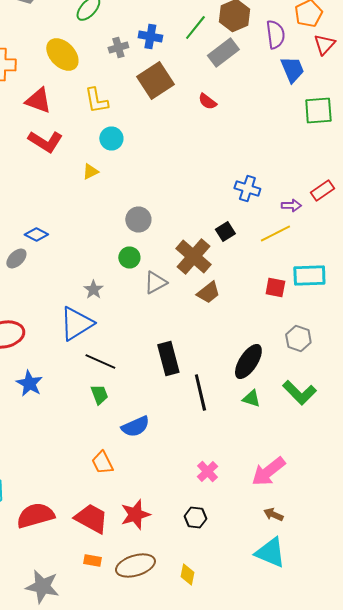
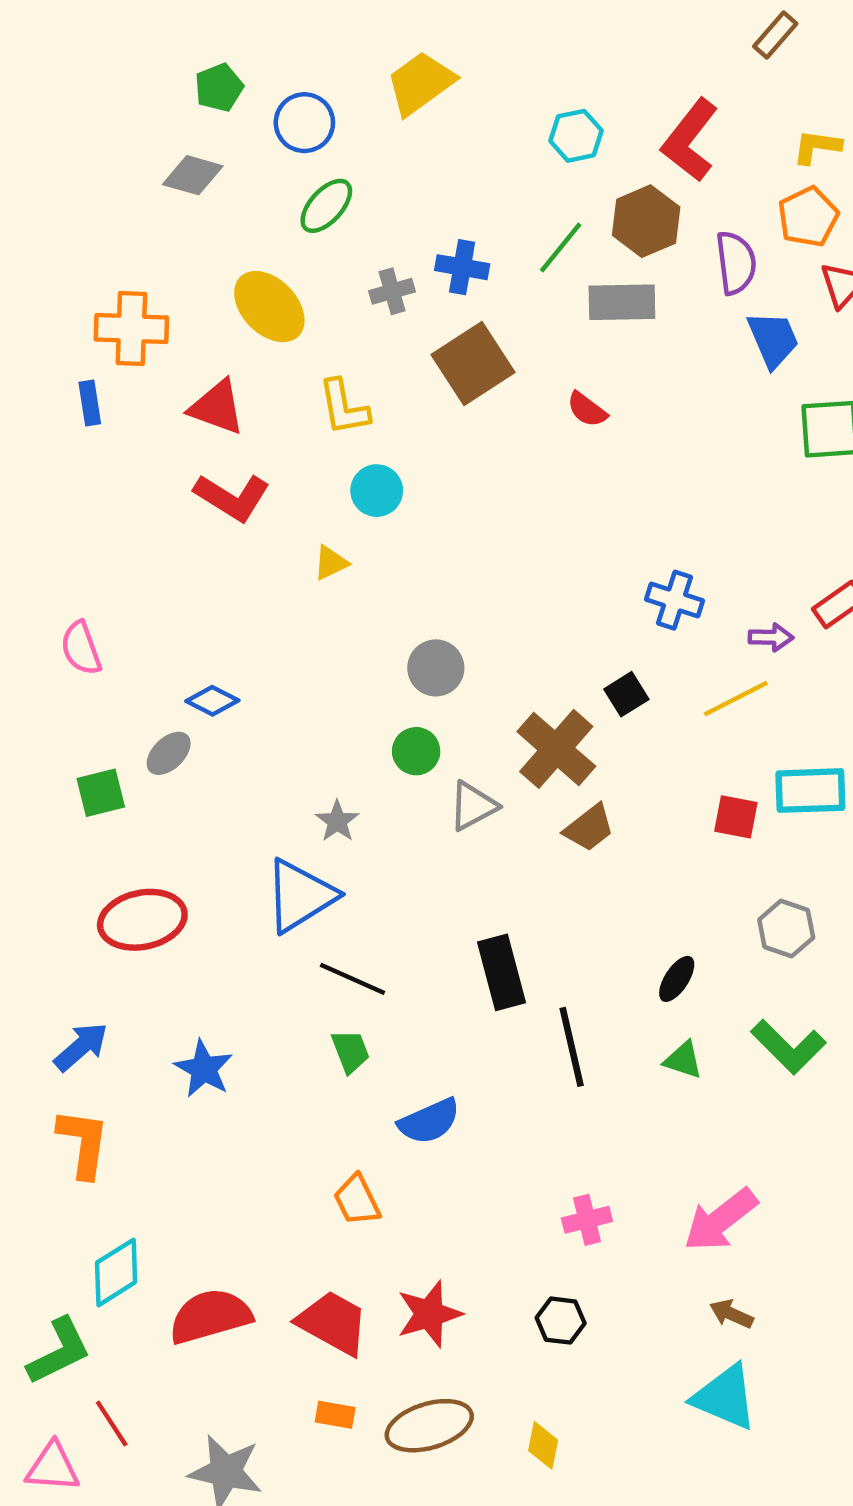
gray rectangle: (223, 52) -> (622, 302), turned 36
black ellipse: (248, 362) -> (677, 979), size x0.6
blue star: (29, 384) -> (204, 1069), moved
pink cross: (207, 472) -> (587, 1220), turned 30

